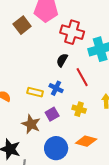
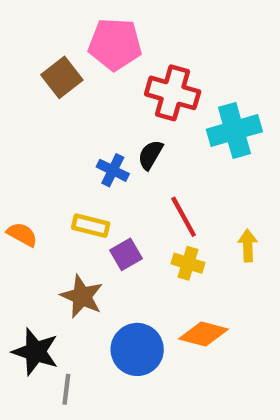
red line: (82, 77) -> (184, 217), moved
blue cross: (56, 88) -> (113, 170), moved
purple square: (52, 114) -> (126, 254), moved

